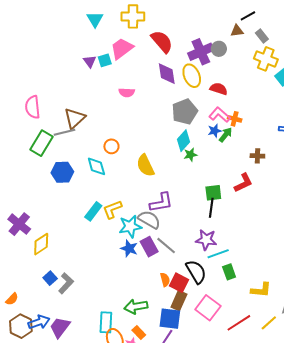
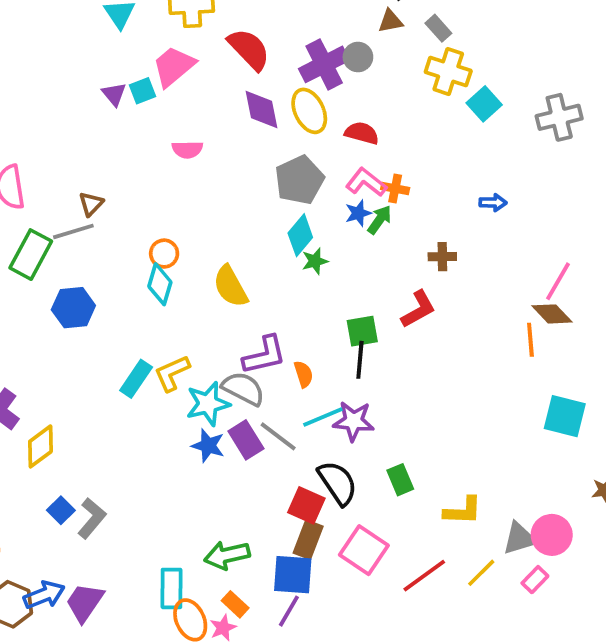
brown triangle: (75, 118) -> (91, 204), size x0.6
cyan diamond: (96, 166) -> (160, 284), moved, turned 35
cyan line: (218, 254) -> (323, 417), moved
orange semicircle: (165, 280) -> (304, 374), moved

